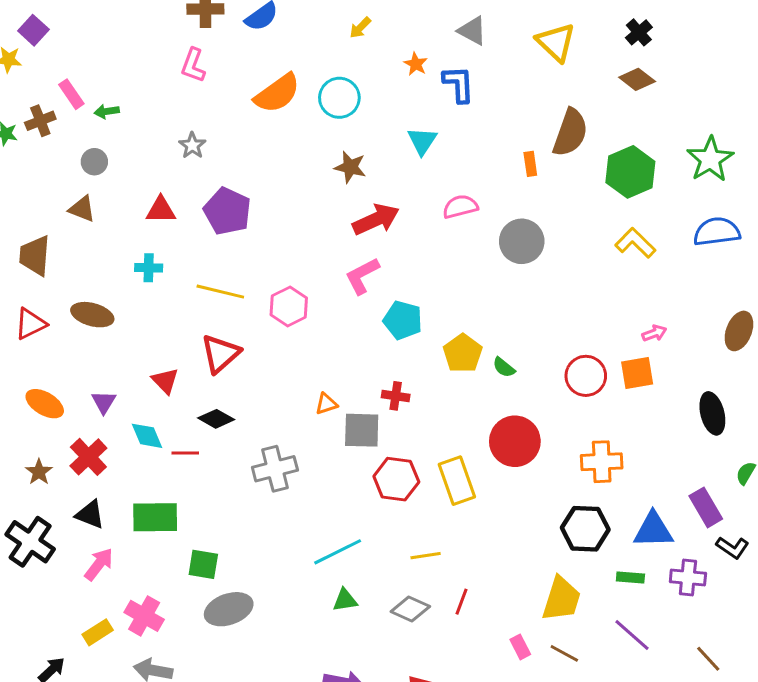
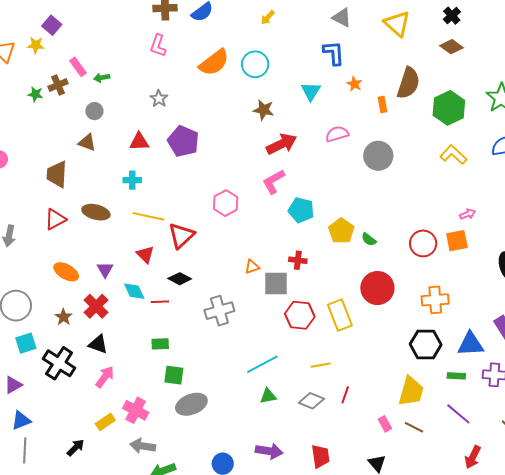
orange star: (416, 64) -> (354, 84), moved
yellow line: (220, 292) -> (148, 216), moved
green rectangle: (155, 517) -> (160, 344), moved, size x0.6

